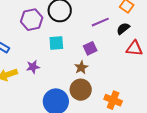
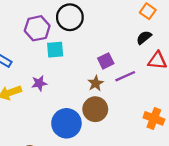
purple line: (100, 22) -> (125, 76), moved
cyan square: (56, 43) -> (55, 50), moved
orange cross: (113, 100) -> (154, 118), moved

